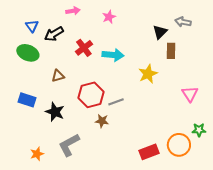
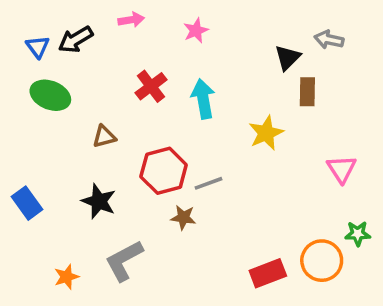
blue triangle: (32, 26) -> (38, 47), moved
black arrow: (54, 34) -> (75, 40), moved
cyan arrow: (113, 55) -> (203, 99), turned -105
blue rectangle: (27, 100) -> (27, 203), moved, turned 36

